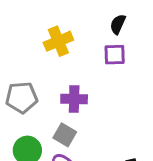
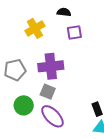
black semicircle: (118, 24) -> (64, 12), moved, turned 80
purple cross: (74, 99) -> (51, 66), size x1.4

